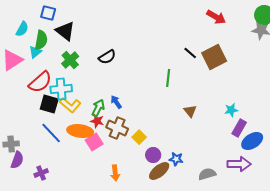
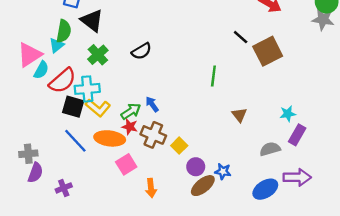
cyan semicircle: (22, 29) -> (41, 70), moved
black line: (190, 53) -> (241, 37), moved
green arrow: (98, 108) -> (131, 111), turned 30
blue ellipse: (252, 141) -> (265, 189), moved
pink square: (94, 142) -> (126, 164), moved
gray semicircle: (207, 174) -> (270, 149), moved

